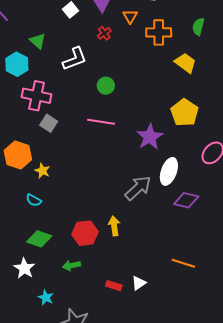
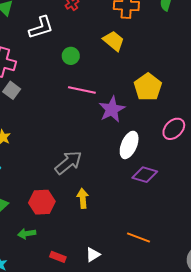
yellow trapezoid: (185, 63) -> (114, 41), moved
pink line: (101, 122) -> (82, 90), moved
gray arrow: (138, 188) -> (68, 163), moved
yellow arrow: (114, 226) -> (83, 198), moved
red rectangle: (114, 286) -> (58, 257), moved

